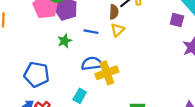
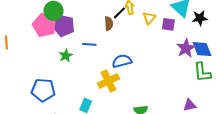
yellow triangle: (118, 30) -> (149, 18), moved
blue semicircle: (92, 64) -> (122, 61), moved

